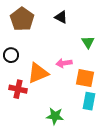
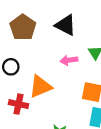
black triangle: (61, 17) -> (66, 25), size x1.5
pink arrow: (64, 63) -> (69, 60), moved

